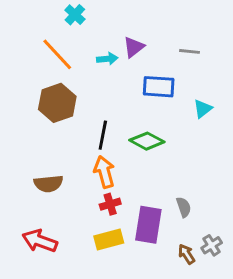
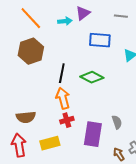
brown semicircle: (48, 184) -> (26, 117), moved
yellow rectangle: (109, 239) -> (50, 143), moved
red arrow: (40, 241) -> (19, 145), turned 60

